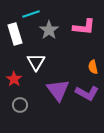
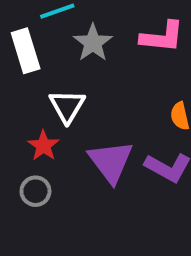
red star: (14, 79) -> (43, 146), moved

